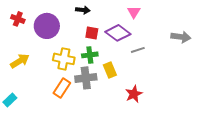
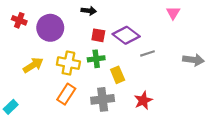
pink triangle: (134, 12) -> (173, 13), moved
gray arrow: (181, 37) -> (193, 60), moved
yellow arrow: (20, 61) -> (33, 65), moved
gray cross: (86, 78) -> (103, 99), moved

